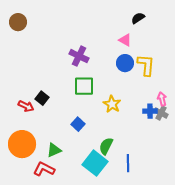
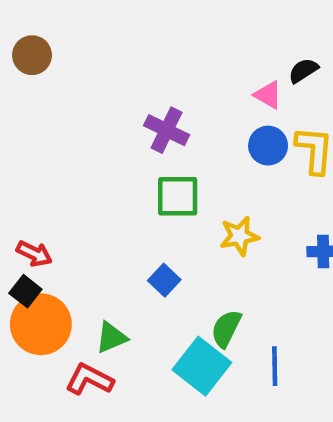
black semicircle: (138, 18) -> (303, 71), moved
black square: (42, 98) -> (25, 291), moved
yellow star: (112, 104) -> (239, 236), turned 30
red arrow: (26, 106) -> (34, 254), moved

